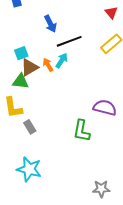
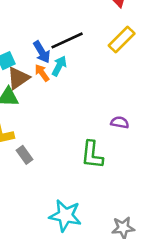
blue arrow: (50, 24) -> (42, 52), moved
purple semicircle: (105, 108) -> (120, 122), size x0.6
cyan star: (29, 169) -> (65, 216), moved

